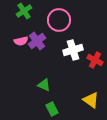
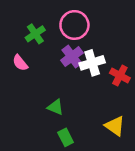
green cross: (24, 11) -> (35, 34), moved
pink semicircle: (21, 41) -> (20, 63), moved, turned 64
purple cross: (37, 41) -> (72, 57), moved

